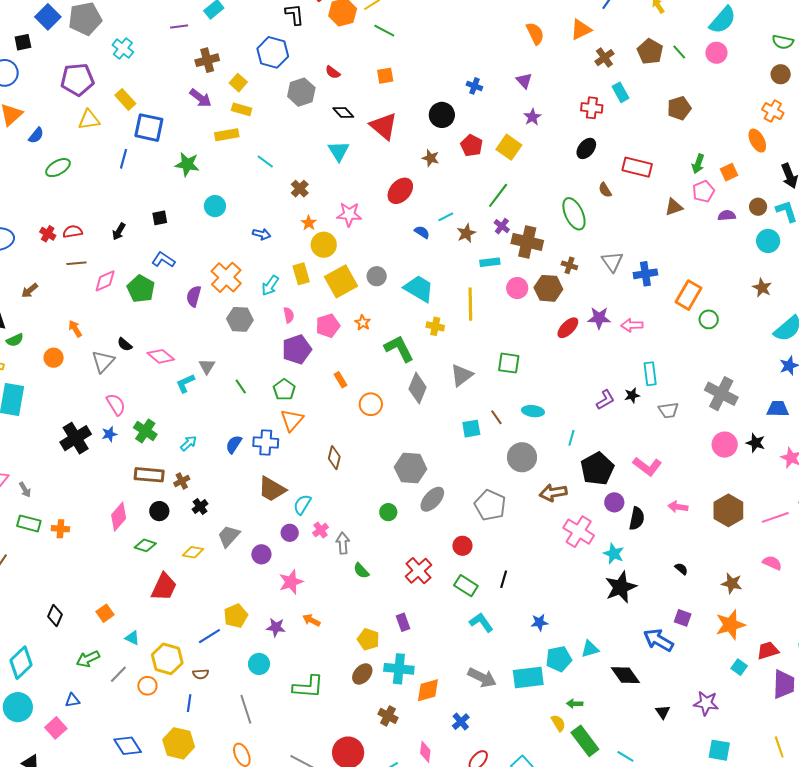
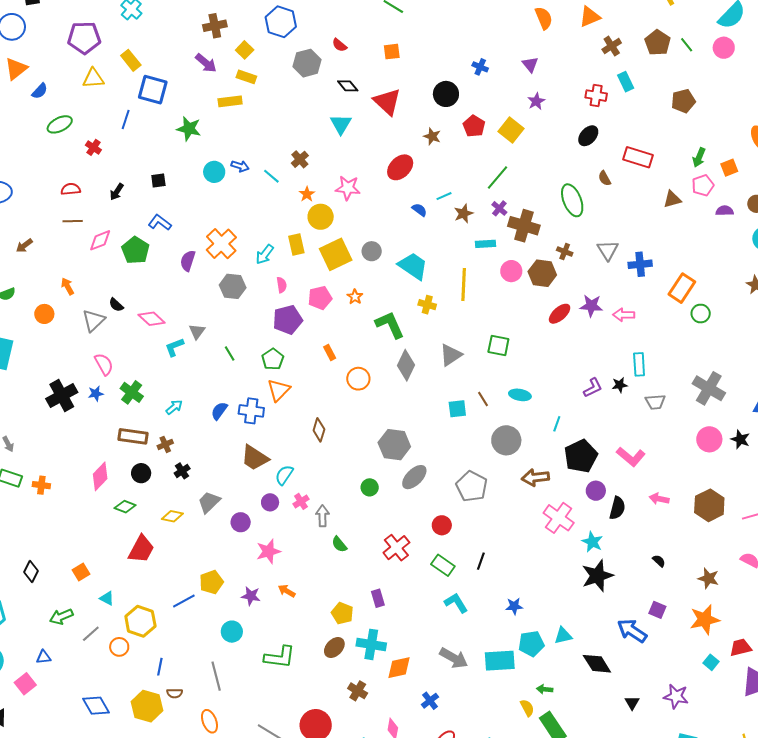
cyan line: (265, 161) -> (271, 176), moved
red cross: (48, 234) -> (93, 147), moved
blue arrow: (262, 234) -> (240, 166), moved
brown semicircle: (201, 674) -> (175, 693), moved

